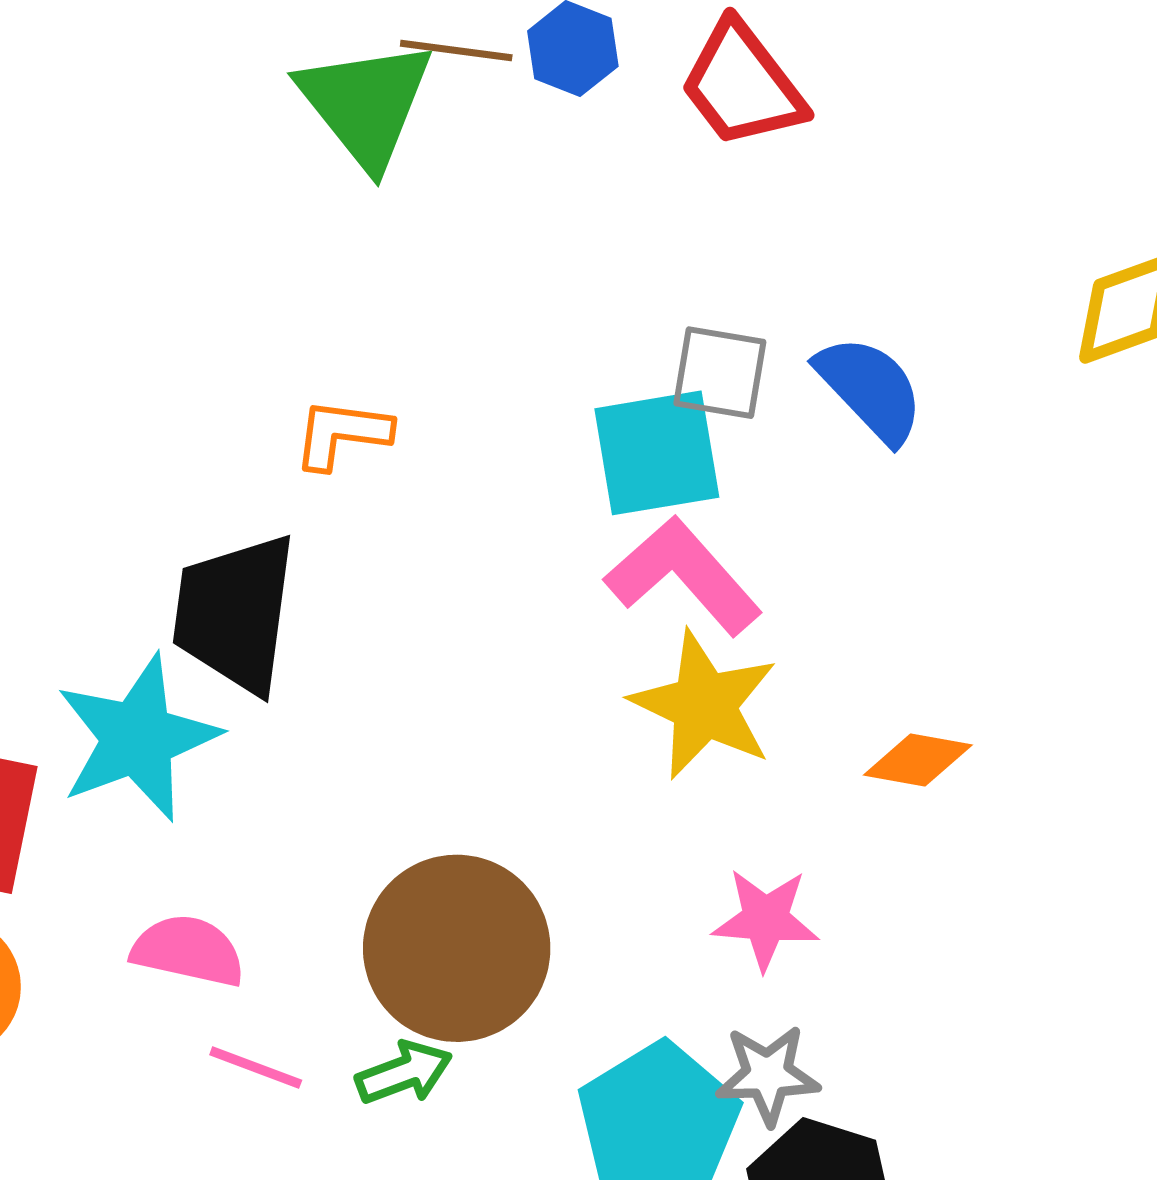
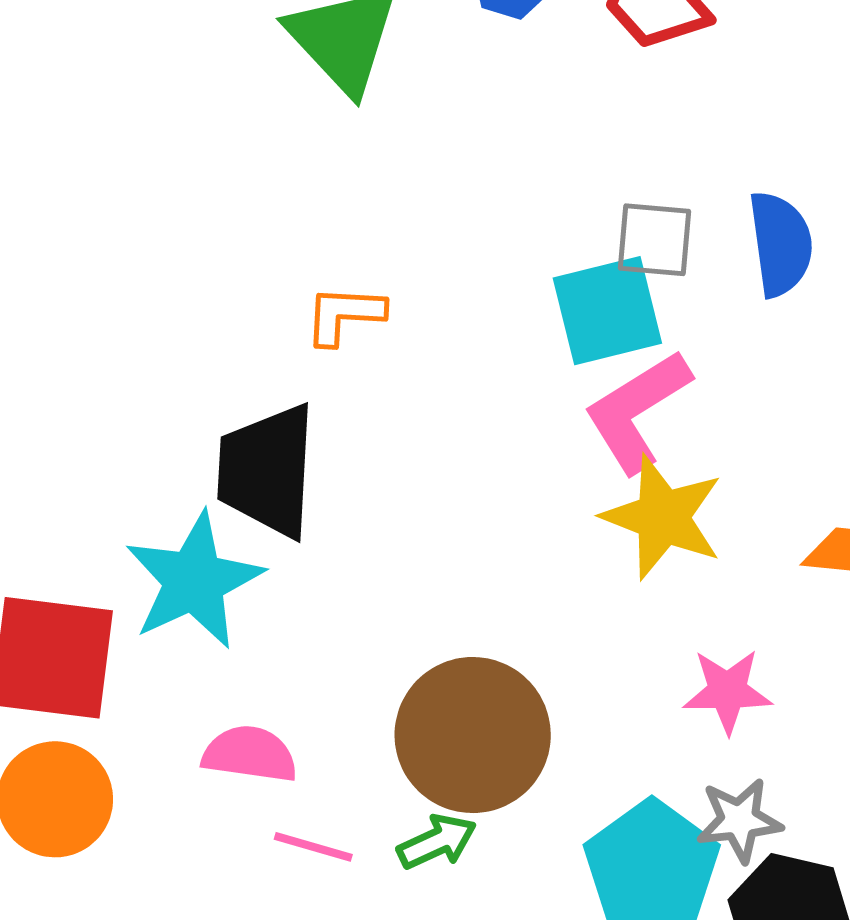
blue semicircle: (870, 389) -> (781, 244), turned 40
pink L-shape: (683, 576) -> (637, 411), turned -76

